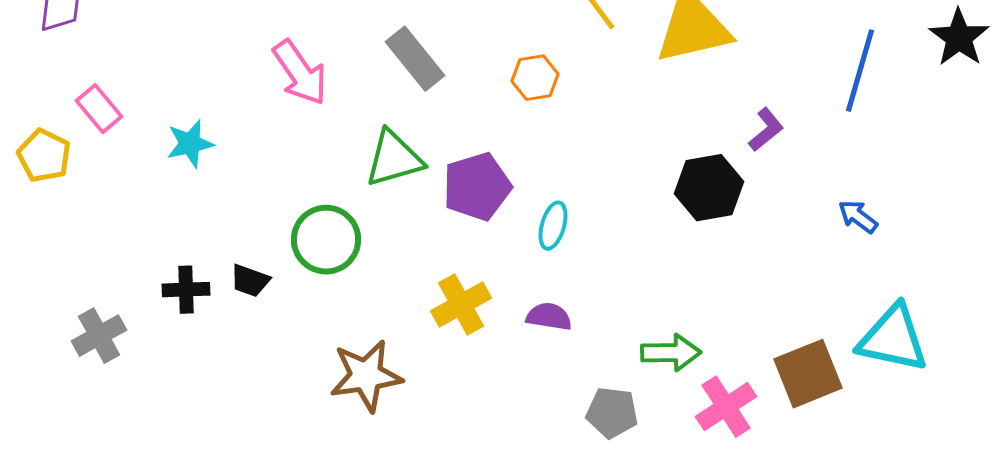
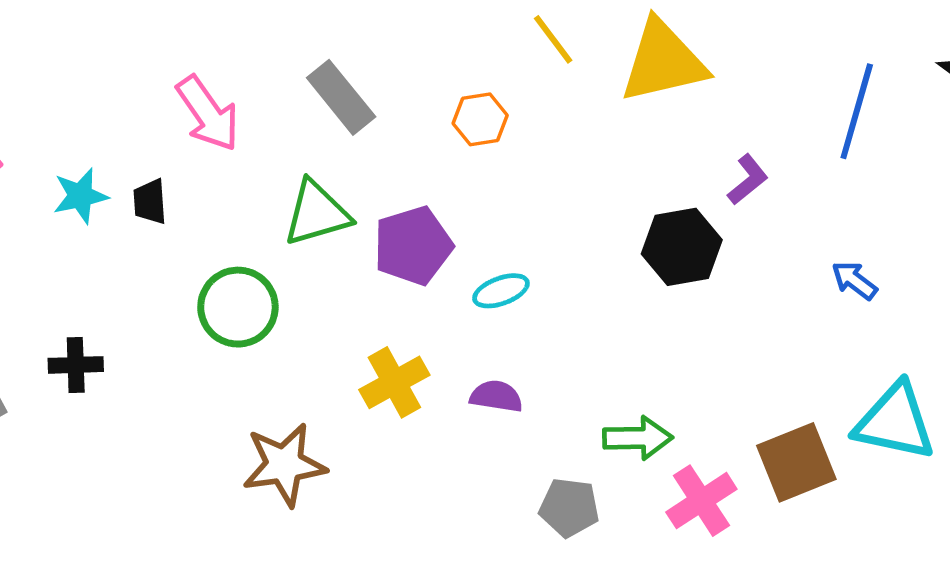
cyan ellipse: (553, 226) -> (501, 291), turned 54
black trapezoid: (250, 281) -> (150, 202), moved, turned 66

